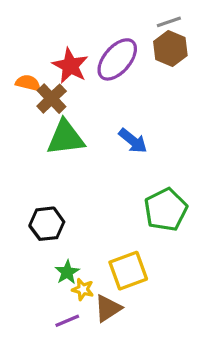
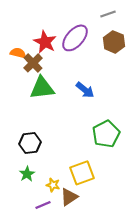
brown hexagon: (170, 48) -> (114, 42), moved
green star: (67, 272) -> (27, 174), moved

